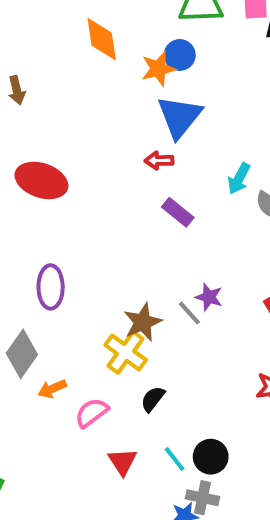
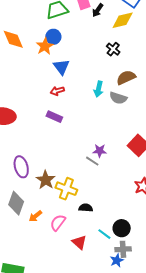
blue triangle: (179, 117) -> (61, 67), size x0.7
purple rectangle: (178, 212) -> (54, 117), moved
brown star: (143, 322) -> (46, 180), moved
black semicircle: (153, 399) -> (86, 208), turned 72

